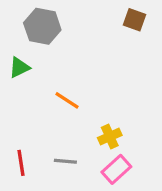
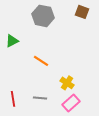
gray hexagon: (42, 26) -> (43, 16), moved
yellow cross: (110, 136) -> (67, 83), turned -32

